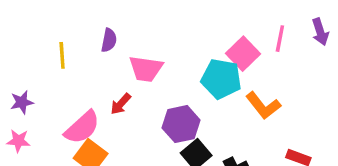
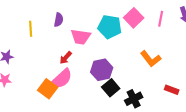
pink square: (243, 54) -> (134, 18), moved
cyan pentagon: (221, 79) -> (110, 27), moved
pink semicircle: (82, 127) -> (62, 79), moved

